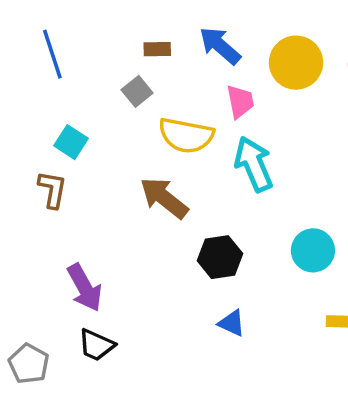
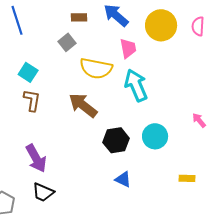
brown L-shape: (52, 189) -> (32, 100), moved
cyan circle: (313, 250) -> (155, 136), moved

